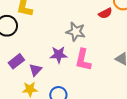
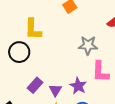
purple star: (59, 55) -> (78, 86), moved, turned -30

